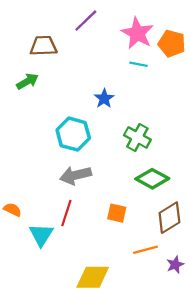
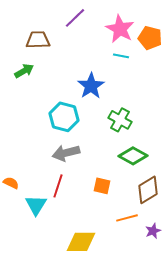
blue star: (104, 98) -> (91, 86), size x1.5

